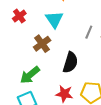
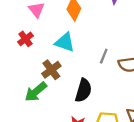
cyan triangle: (54, 19) -> (65, 42), turned -36
green arrow: (30, 75) -> (36, 92), moved

